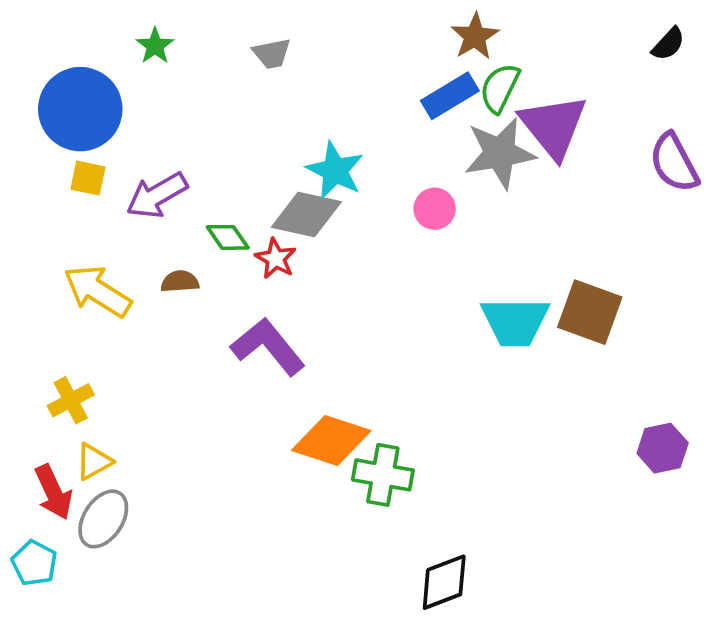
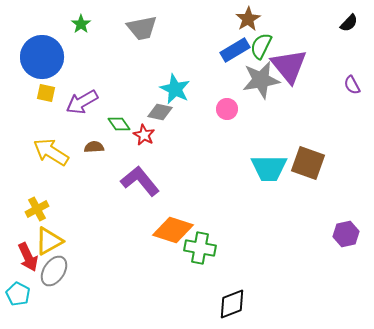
gray trapezoid: (272, 54) -> (142, 28), size x1.5
purple semicircle: (674, 163) -> (352, 85), size x0.6
gray diamond: (306, 214) -> (160, 112), size x0.7
yellow triangle: (94, 462) -> (49, 241), size x1.4

